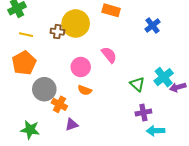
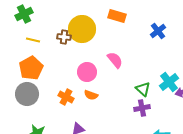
gray circle: (44, 89) -> (27, 94), moved
orange cross: (59, 104) -> (66, 97), moved
purple cross: (143, 112) -> (142, 108), moved

